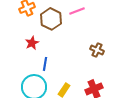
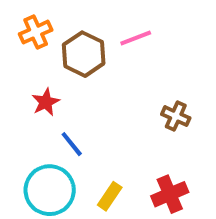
blue line: (45, 64) -> (72, 144), turned -48

